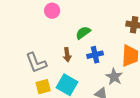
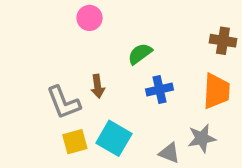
brown arrow: (67, 55) -> (98, 86), moved
gray star: (114, 77) -> (202, 138), moved, turned 30

